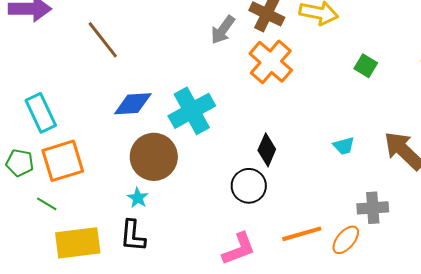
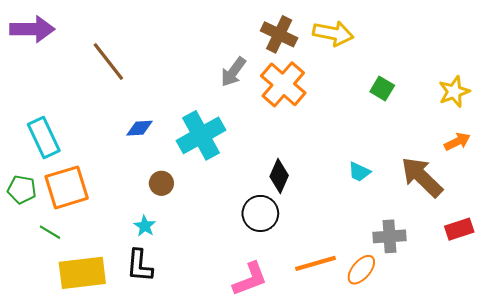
gray arrow: (223, 30) -> (233, 72), moved
blue diamond: (133, 104) -> (140, 128), size x0.7
cyan trapezoid: (344, 146) -> (359, 172), turned 40
brown circle: (154, 157) -> (161, 183), size x0.5

